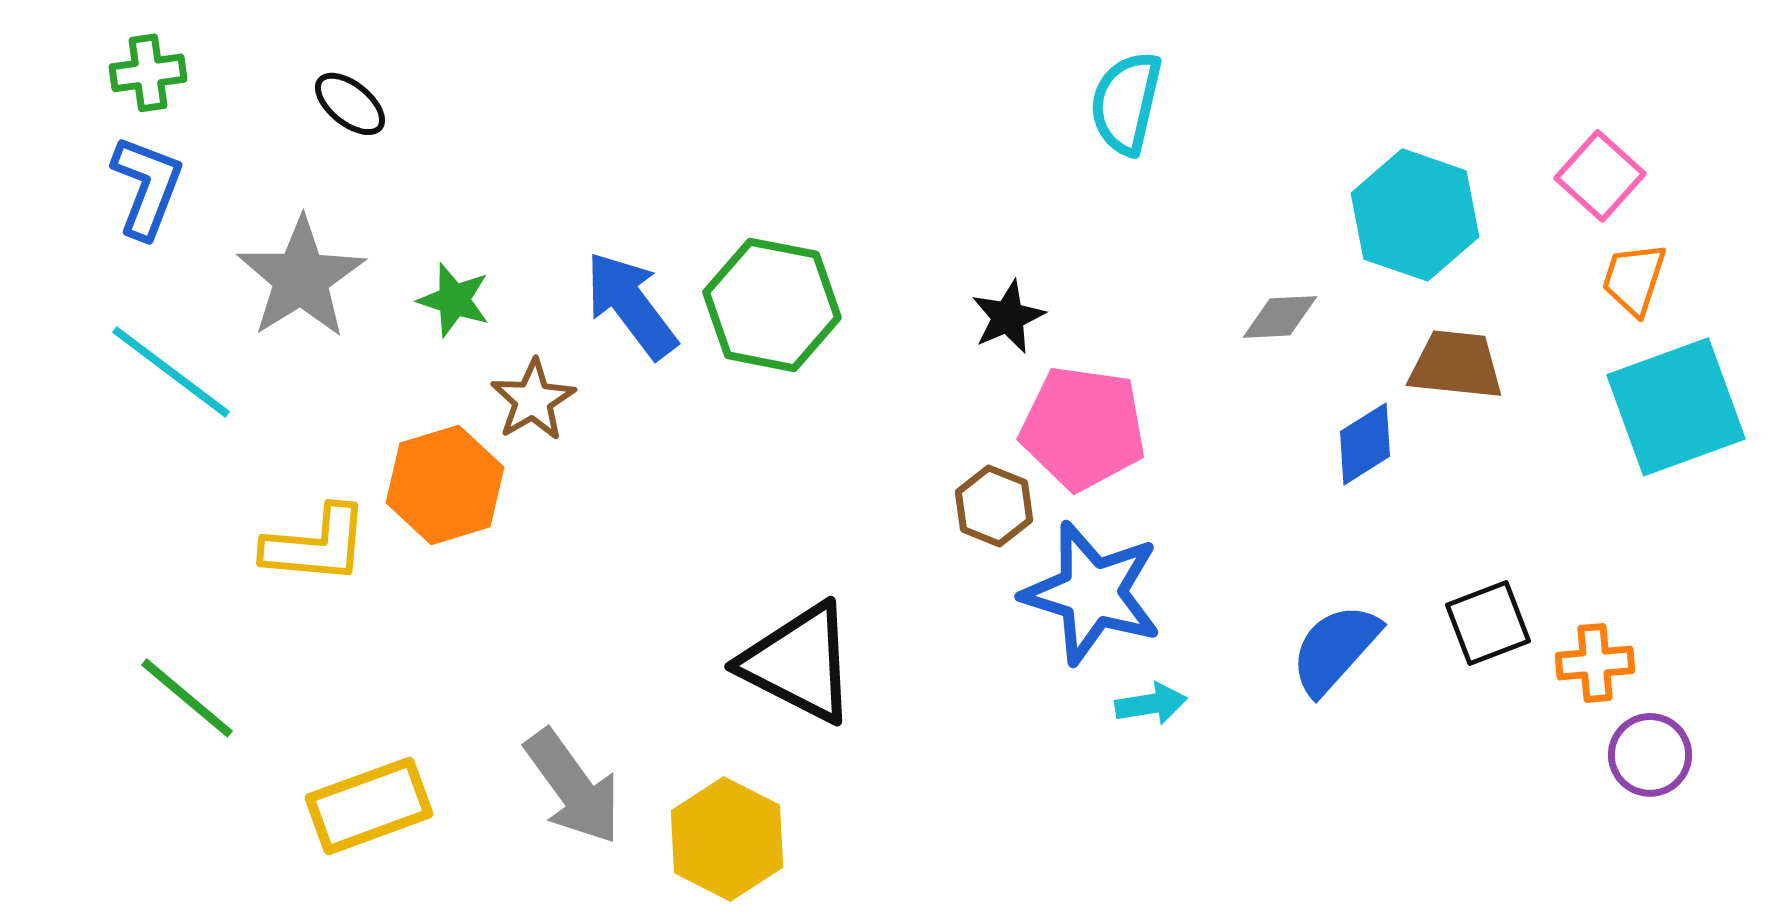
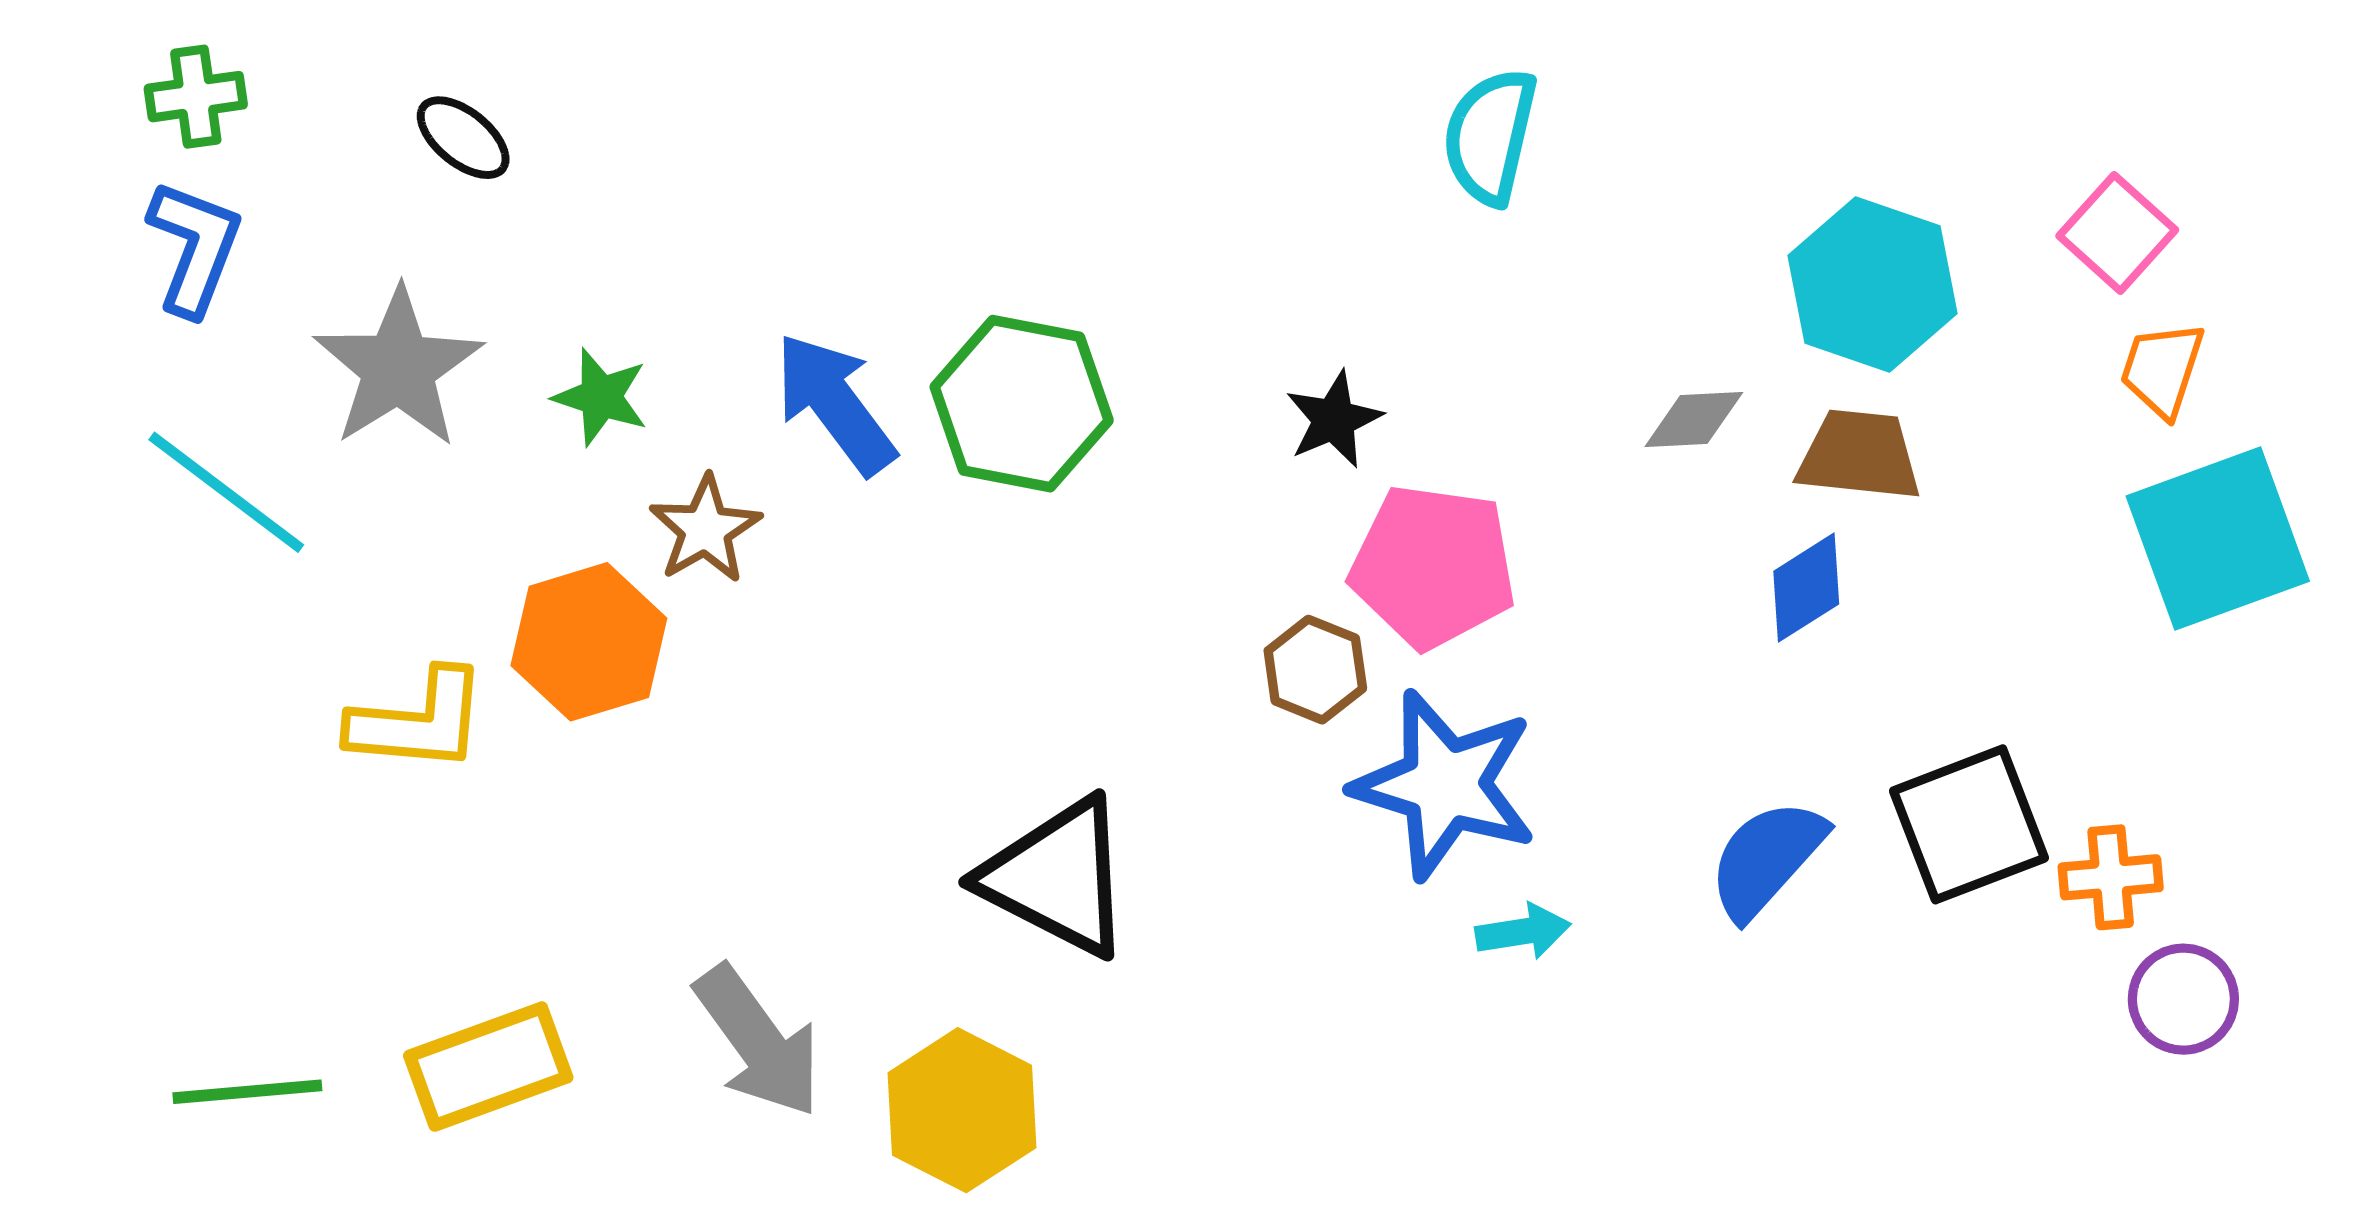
brown trapezoid: (1456, 365) -> (1859, 455), moved
black square: (1488, 623) -> (1969, 824), size x1.4
green line: (187, 698) -> (247, 1092), moved, turned -45

